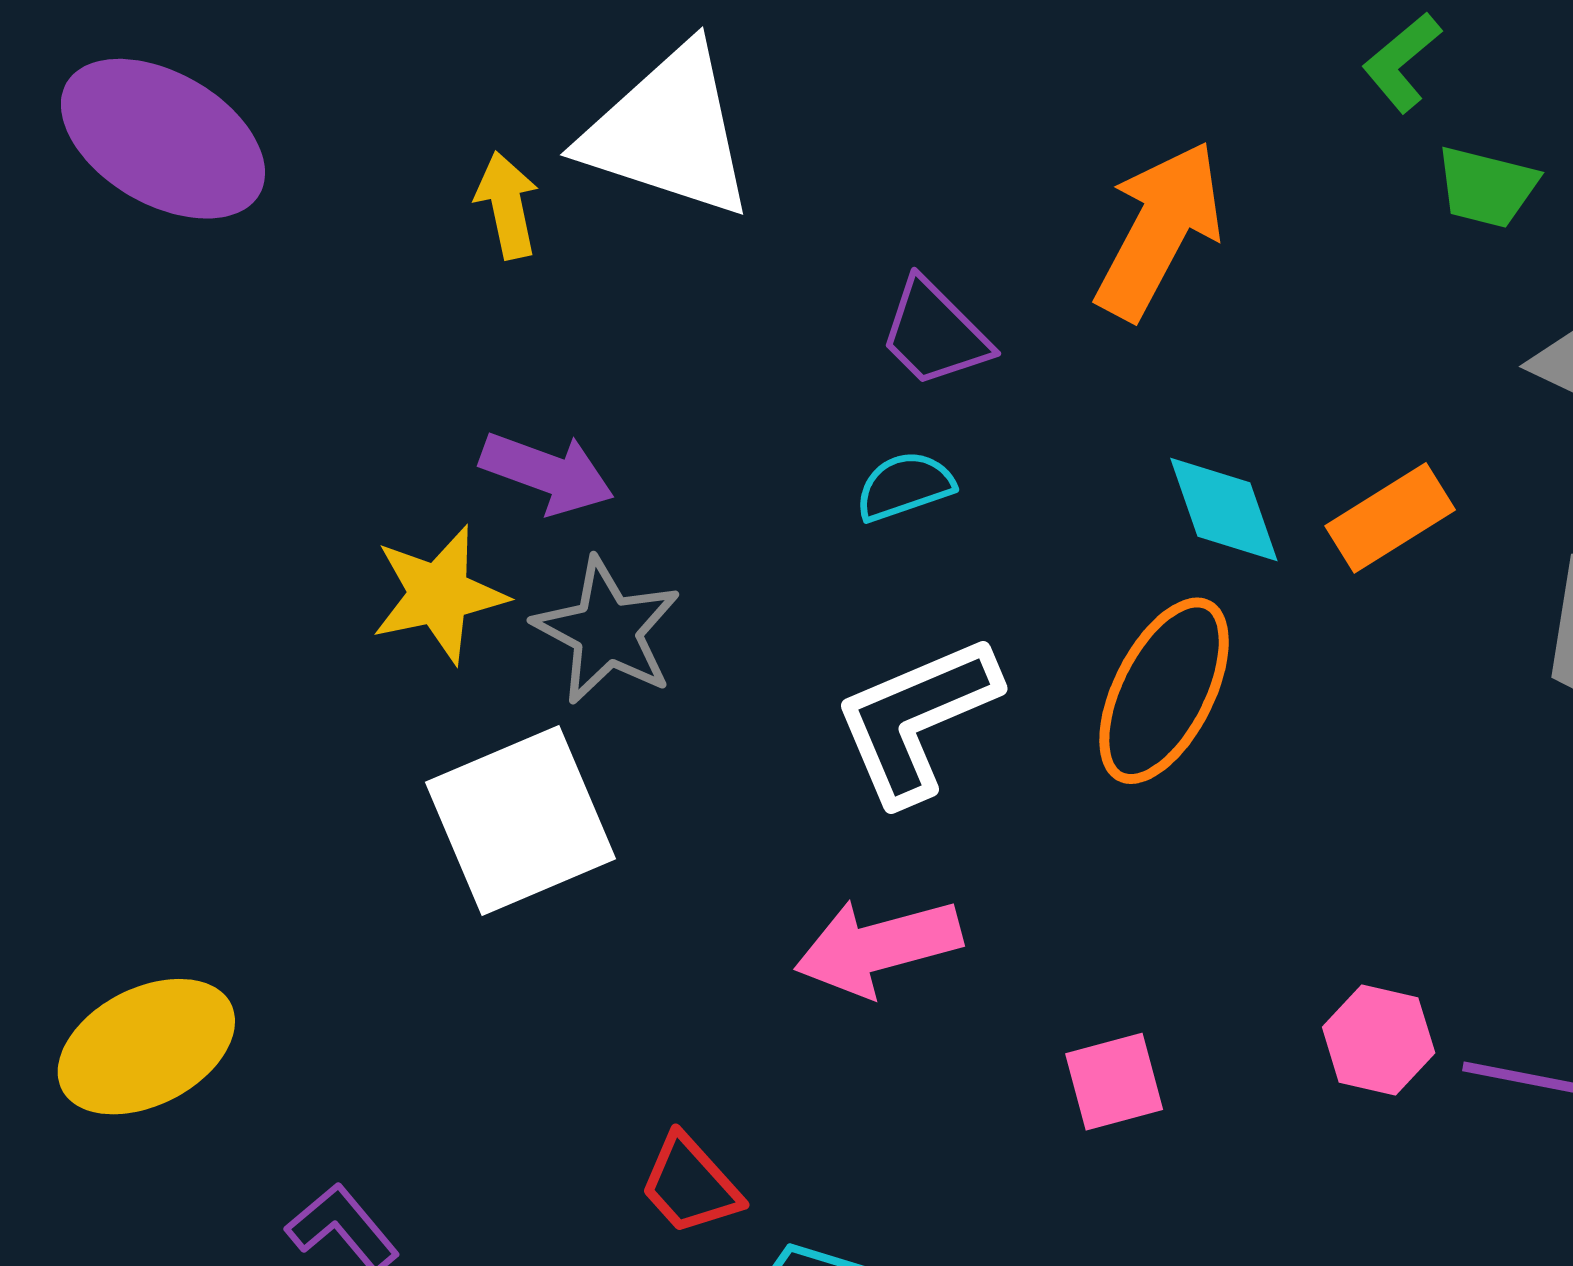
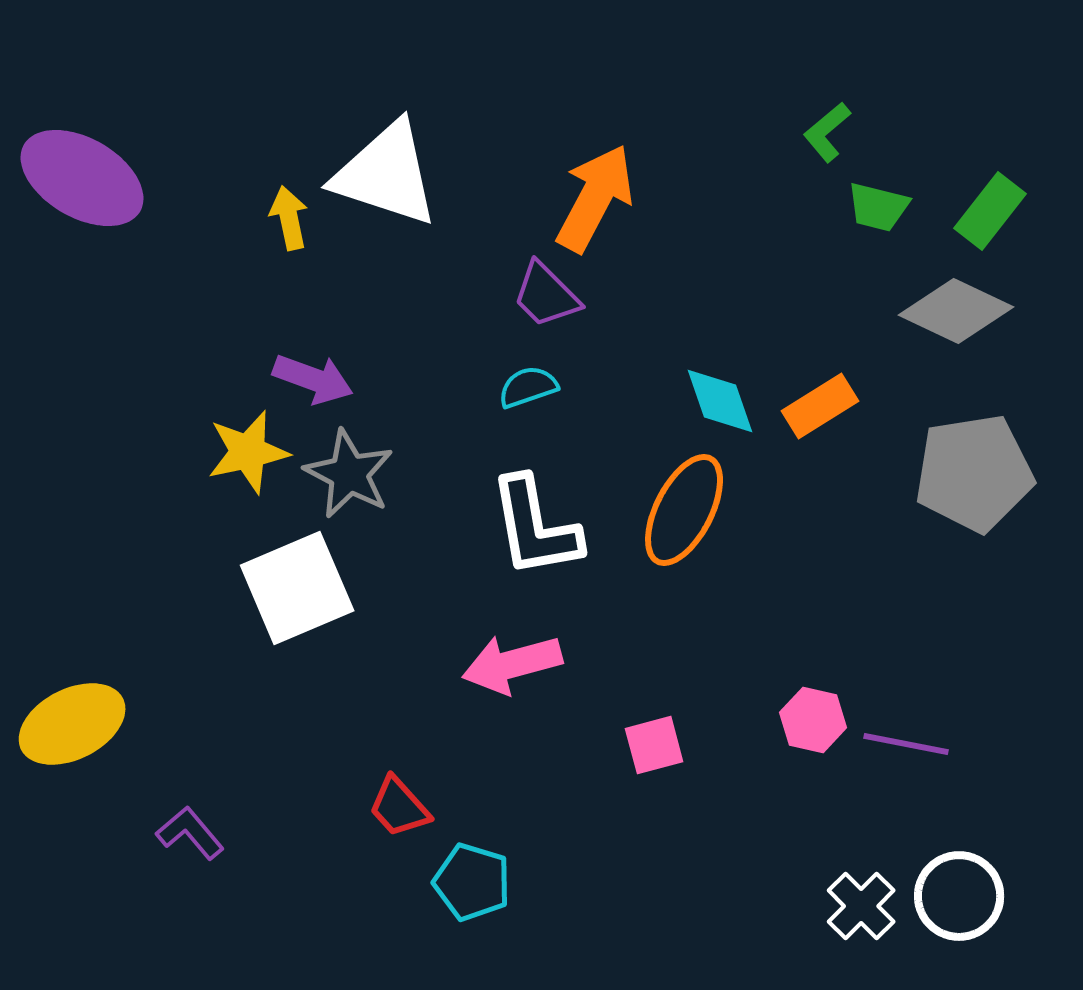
orange arrow: (1159, 230) -> (595, 198), moved
white L-shape: (916, 719) -> (535, 527), turned -77

